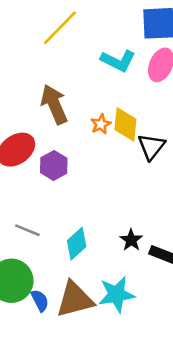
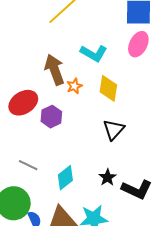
cyan L-shape: (118, 61) -> (94, 53), moved
orange star: (101, 124) -> (74, 86), moved
black triangle: (151, 147) -> (114, 130), moved

